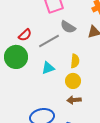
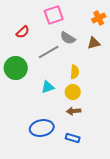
red semicircle: (25, 35) -> (23, 32), moved
cyan triangle: (48, 68) -> (48, 87), moved

